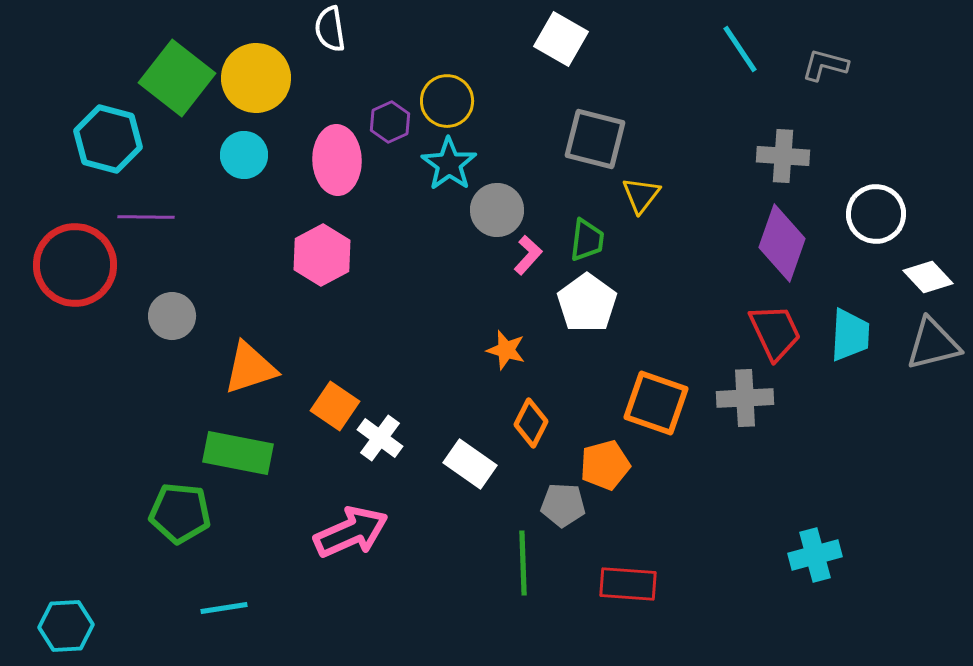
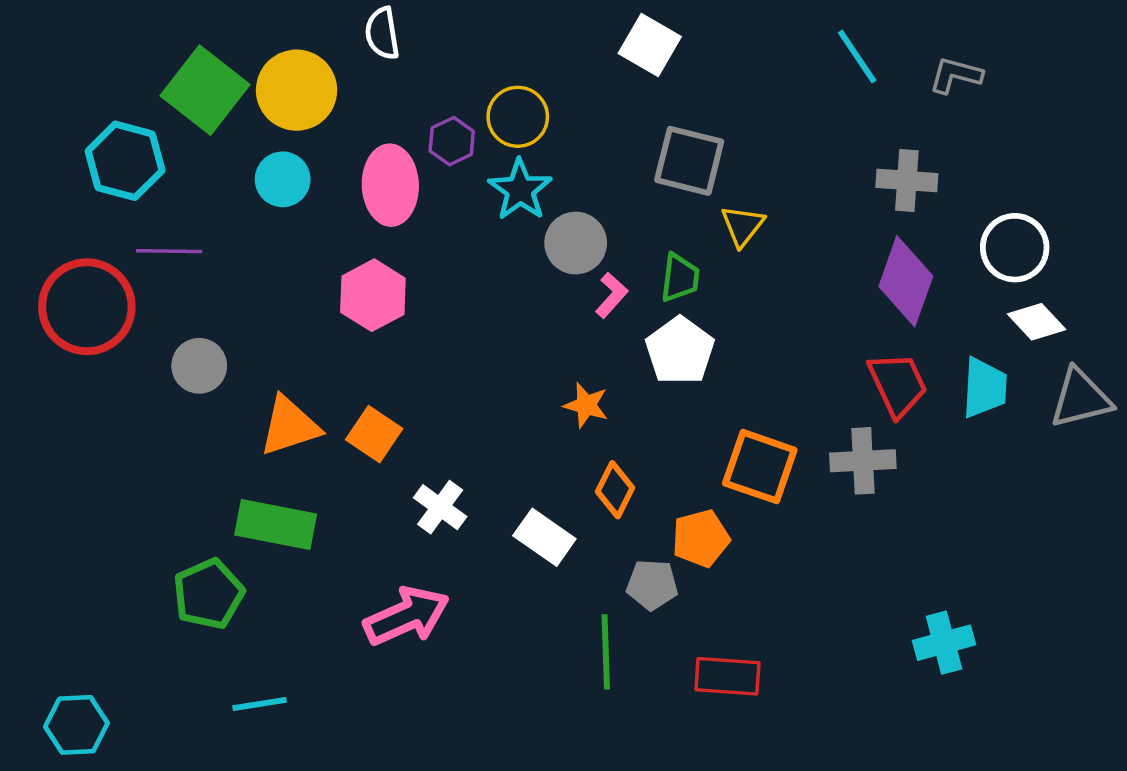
white diamond: (928, 277) -> (1037, 322), moved
orange square: (335, 406) -> (374, 434), moved
green pentagon: (180, 513) -> (208, 594), turned -30

